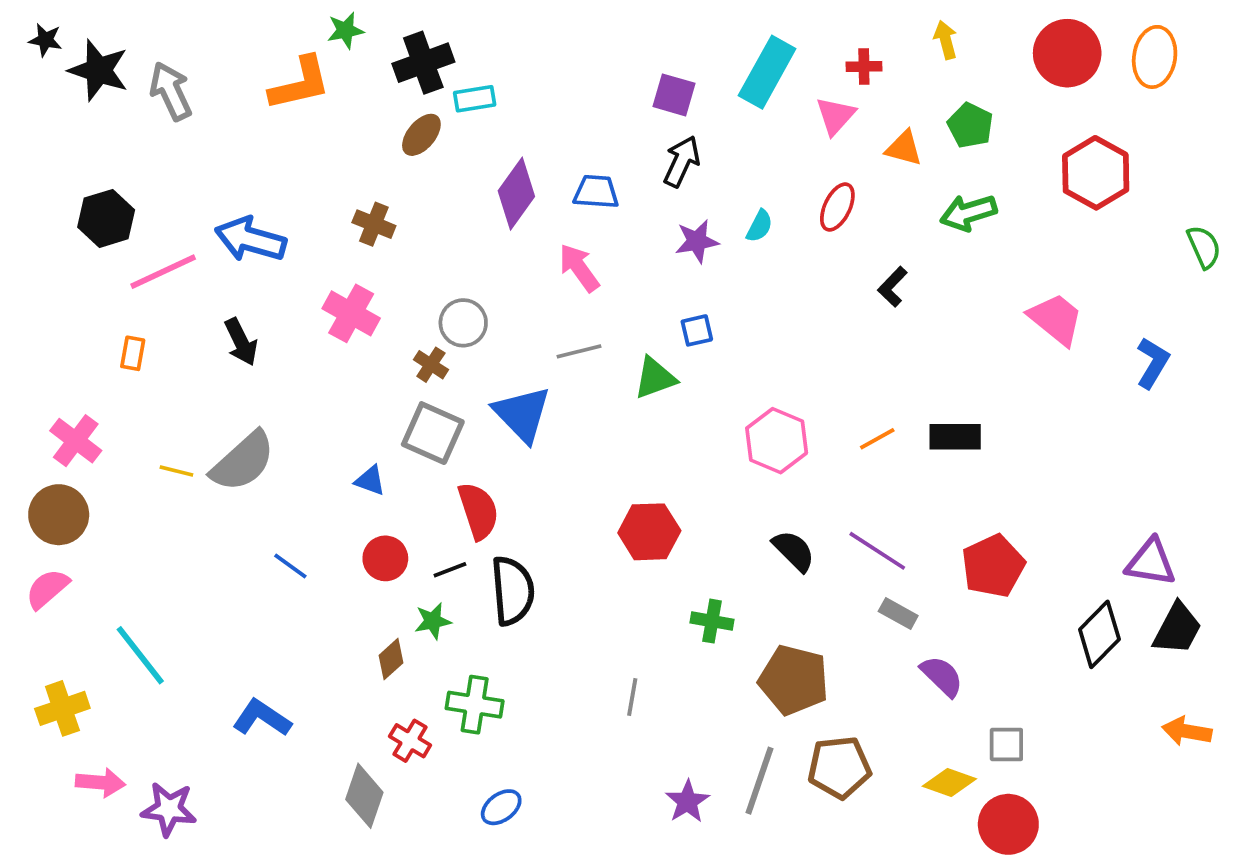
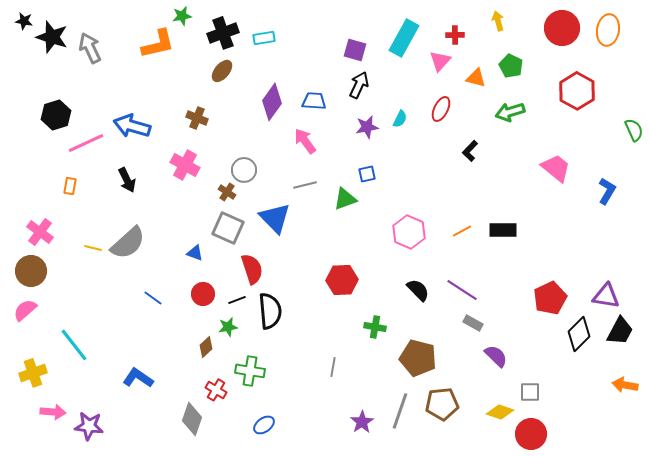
cyan rectangle: (475, 99) -> (264, 38), moved
red pentagon: (993, 566) -> (550, 298), moved

